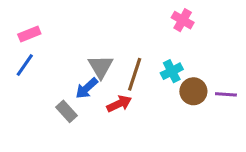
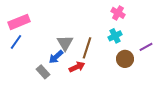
pink rectangle: (29, 34) -> (19, 22), size x1.5
cyan cross: (172, 71) -> (115, 36), moved
purple line: (226, 94) -> (146, 47), moved, turned -32

